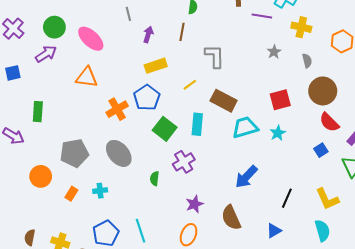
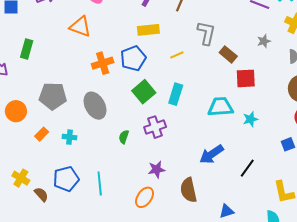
red square: (280, 100) -> (246, 78), moved
brown rectangle: (224, 101) -> (228, 54), moved, size x0.7
black line: (287, 198) -> (247, 168), moved

